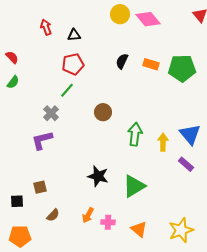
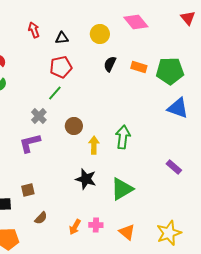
yellow circle: (120, 14) -> (100, 34), moved
brown circle: (103, 112) -> (74, 126), moved
blue triangle: (190, 134) -> (178, 108), moved, turned -30
yellow arrow: (163, 142) -> (94, 145), moved
orange arrow: (88, 215) -> (75, 227), moved

